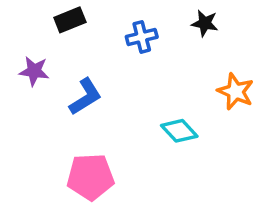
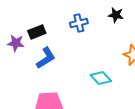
black rectangle: (70, 20) -> (37, 32), moved

